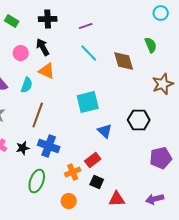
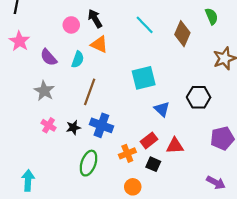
brown diamond: (124, 61) -> (182, 34), turned 40
red triangle: (117, 199) -> (175, 146), moved
purple arrow: (155, 199) -> (216, 183), turned -138
orange circle: (69, 201) -> (133, 187), moved

